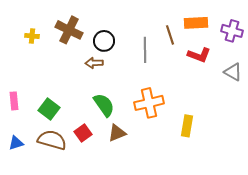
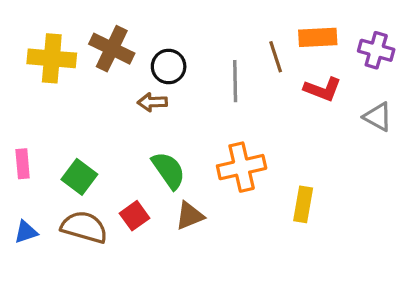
yellow cross: (32, 36) -> (52, 58), size x2.0

